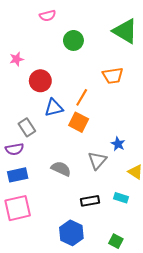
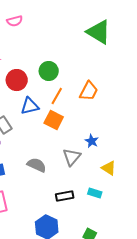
pink semicircle: (48, 16) -> (15, 21), moved
green circle: (73, 40) -> (49, 71), moved
orange trapezoid: (113, 76) -> (89, 91), moved, turned -55

